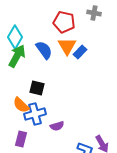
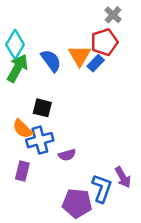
gray cross: (94, 13) -> (113, 15), turned 32
red pentagon: (64, 22) -> (104, 42), moved, turned -30

